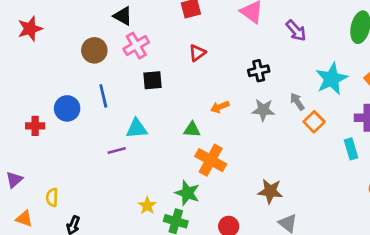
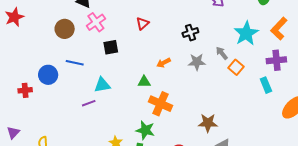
blue line: (103, 96) -> (75, 63), turned -60

